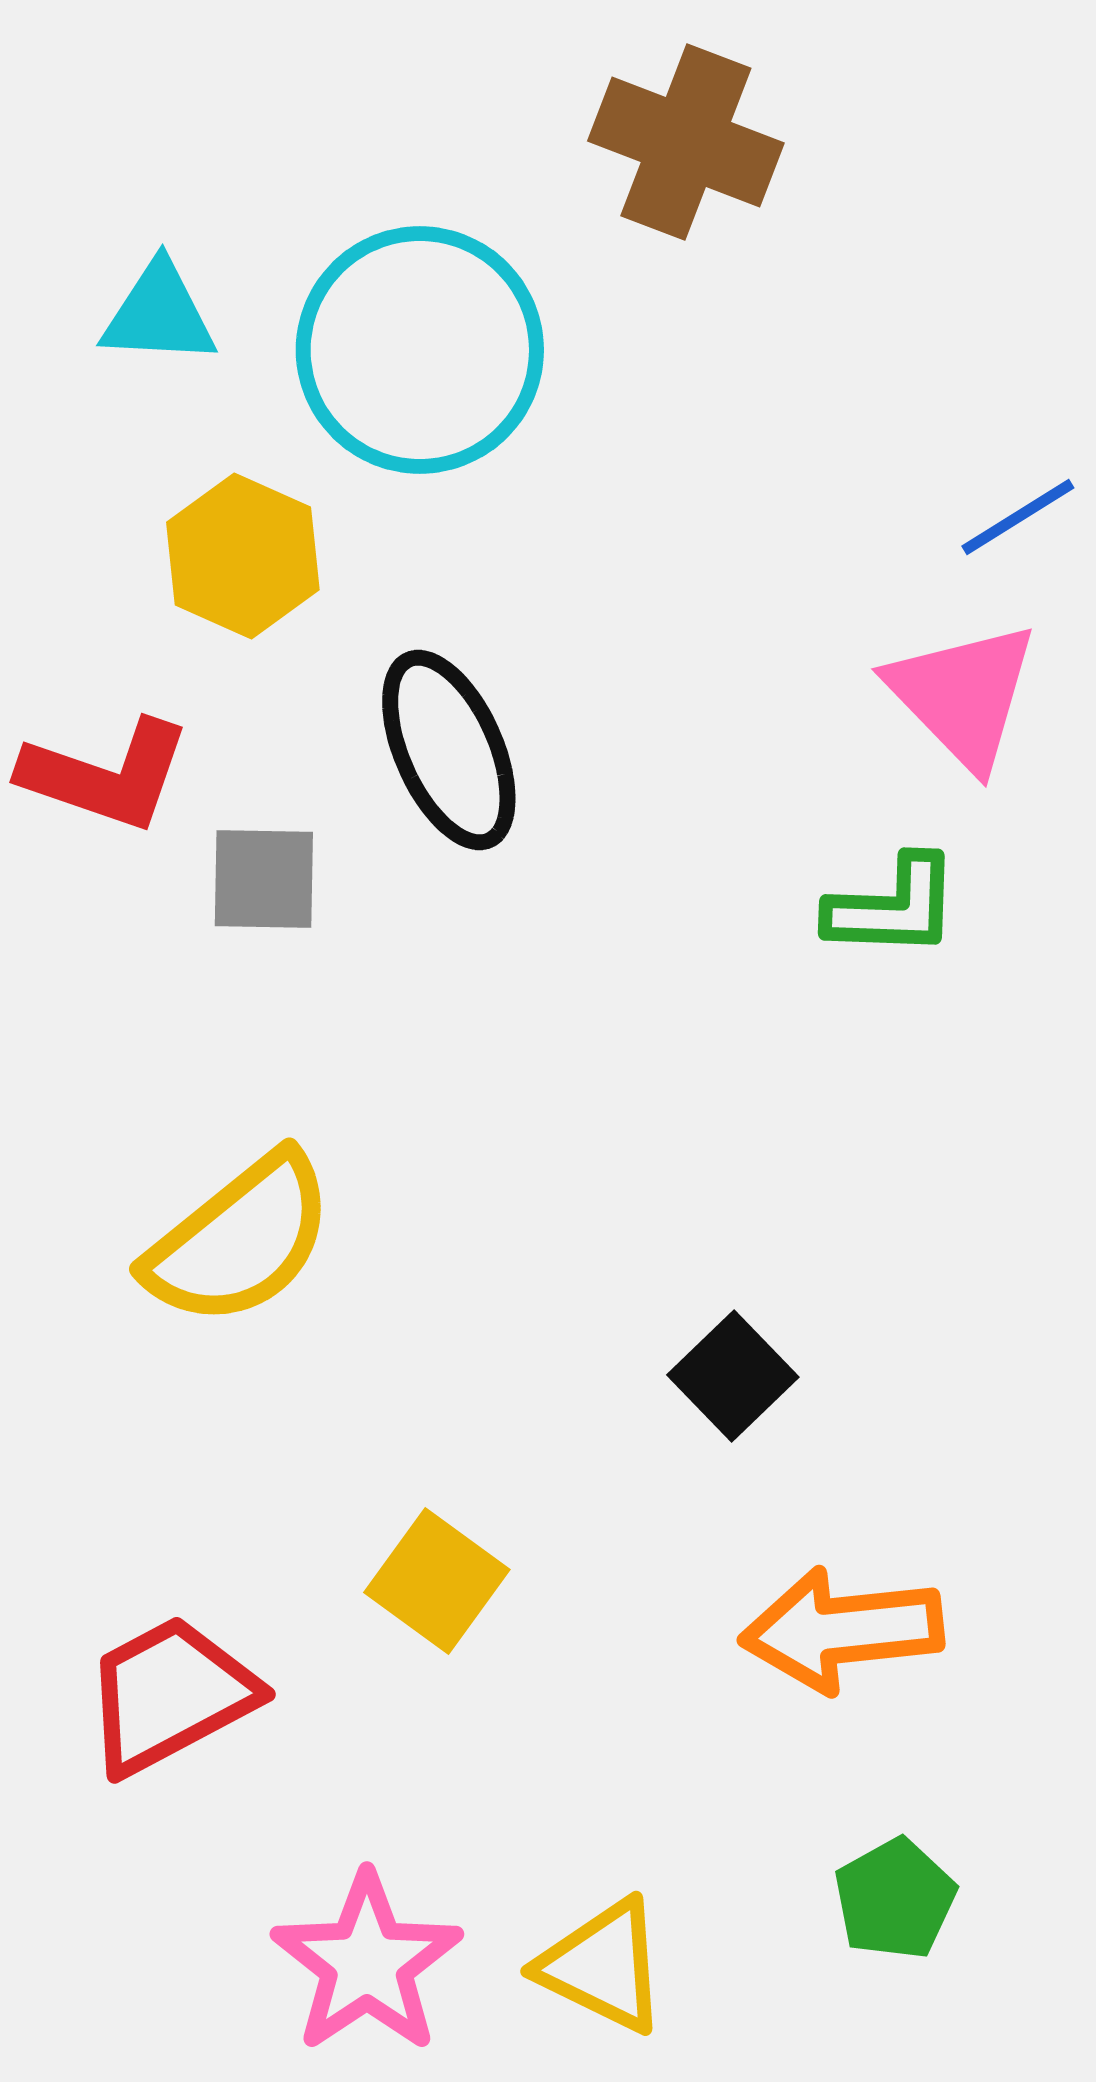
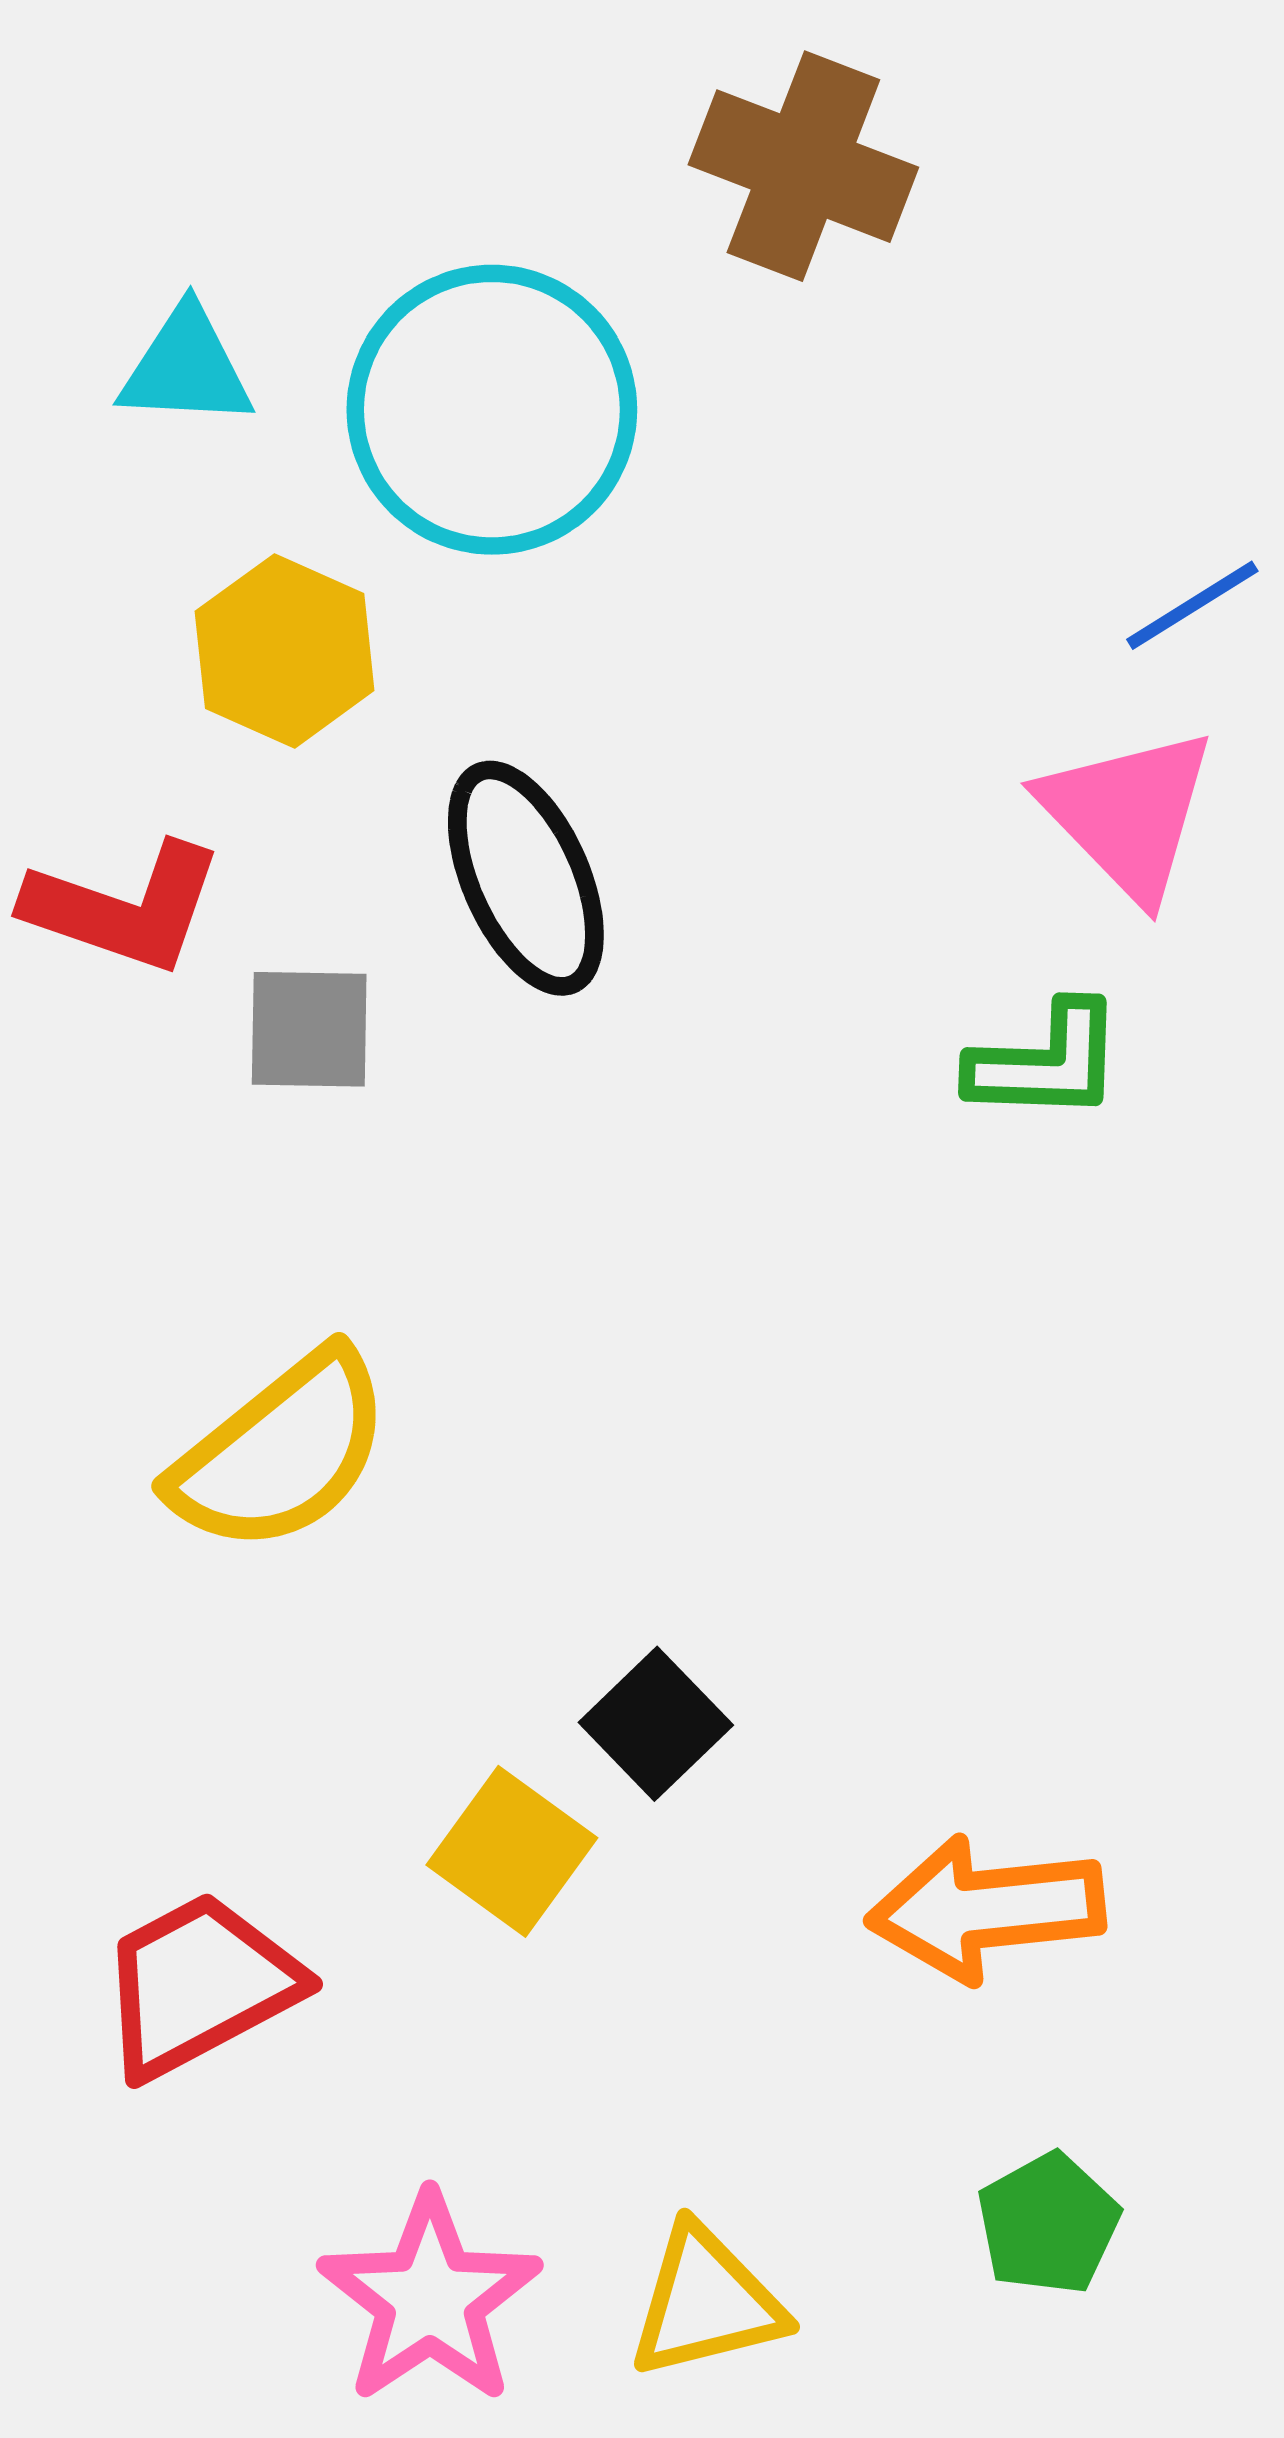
black square: (733, 1376) -> (656, 1724), moved
yellow triangle: (603, 1966) -> (706, 2302), turned -40

